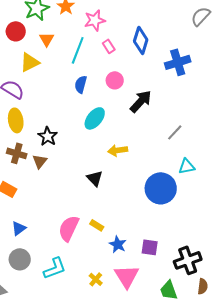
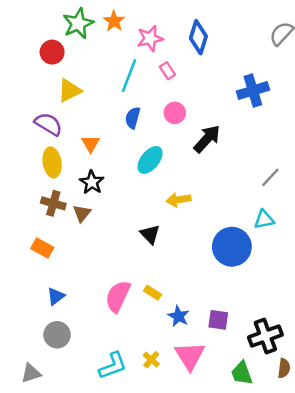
orange triangle: (47, 39) -> (91, 144), moved
blue diamond: (141, 40) -> (198, 37), moved
gray line: (175, 132) -> (270, 177), moved
cyan L-shape: (55, 268) -> (113, 366), moved

